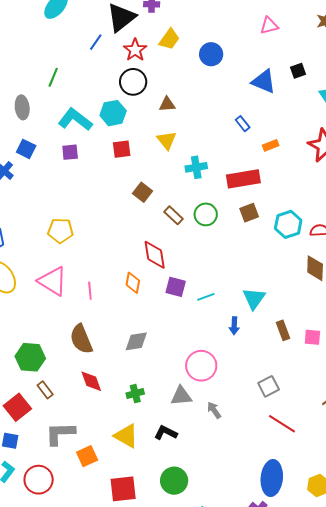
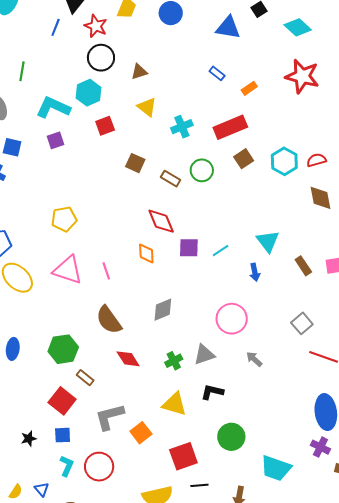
gray triangle: (181, 396) -> (204, 355), moved

